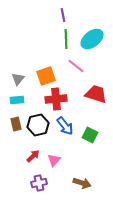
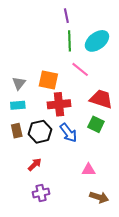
orange square: (46, 76) -> (48, 80), turned 30
green square: (90, 135) -> (96, 124), moved
pink triangle: (54, 160) -> (89, 170), moved, turned 48
brown arrow: (82, 183) -> (99, 197), moved

